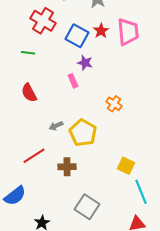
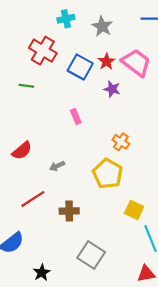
pink trapezoid: (128, 32) -> (136, 63), turned -48
purple star: (85, 63) -> (112, 89), moved
red semicircle: (29, 93) -> (22, 151), moved, turned -102
yellow pentagon: (83, 133) -> (108, 174), moved

